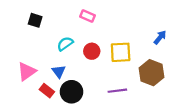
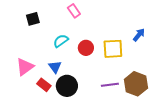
pink rectangle: (87, 16) -> (74, 11), moved, turned 32
black square: (35, 20) -> (33, 19), turned -32
blue arrow: (160, 37) -> (139, 35), moved
brown hexagon: (152, 73) -> (136, 84), moved

